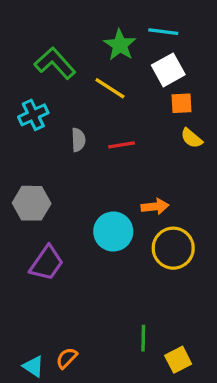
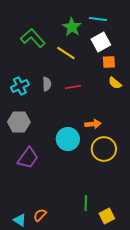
cyan cross: (33, 115) -> (20, 86), moved

